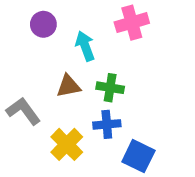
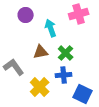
green cross: (110, 88) -> (66, 53), turned 35

